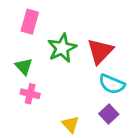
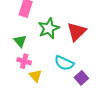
cyan semicircle: (112, 84) -> (64, 63), moved
yellow triangle: (71, 124) -> (35, 76), moved

